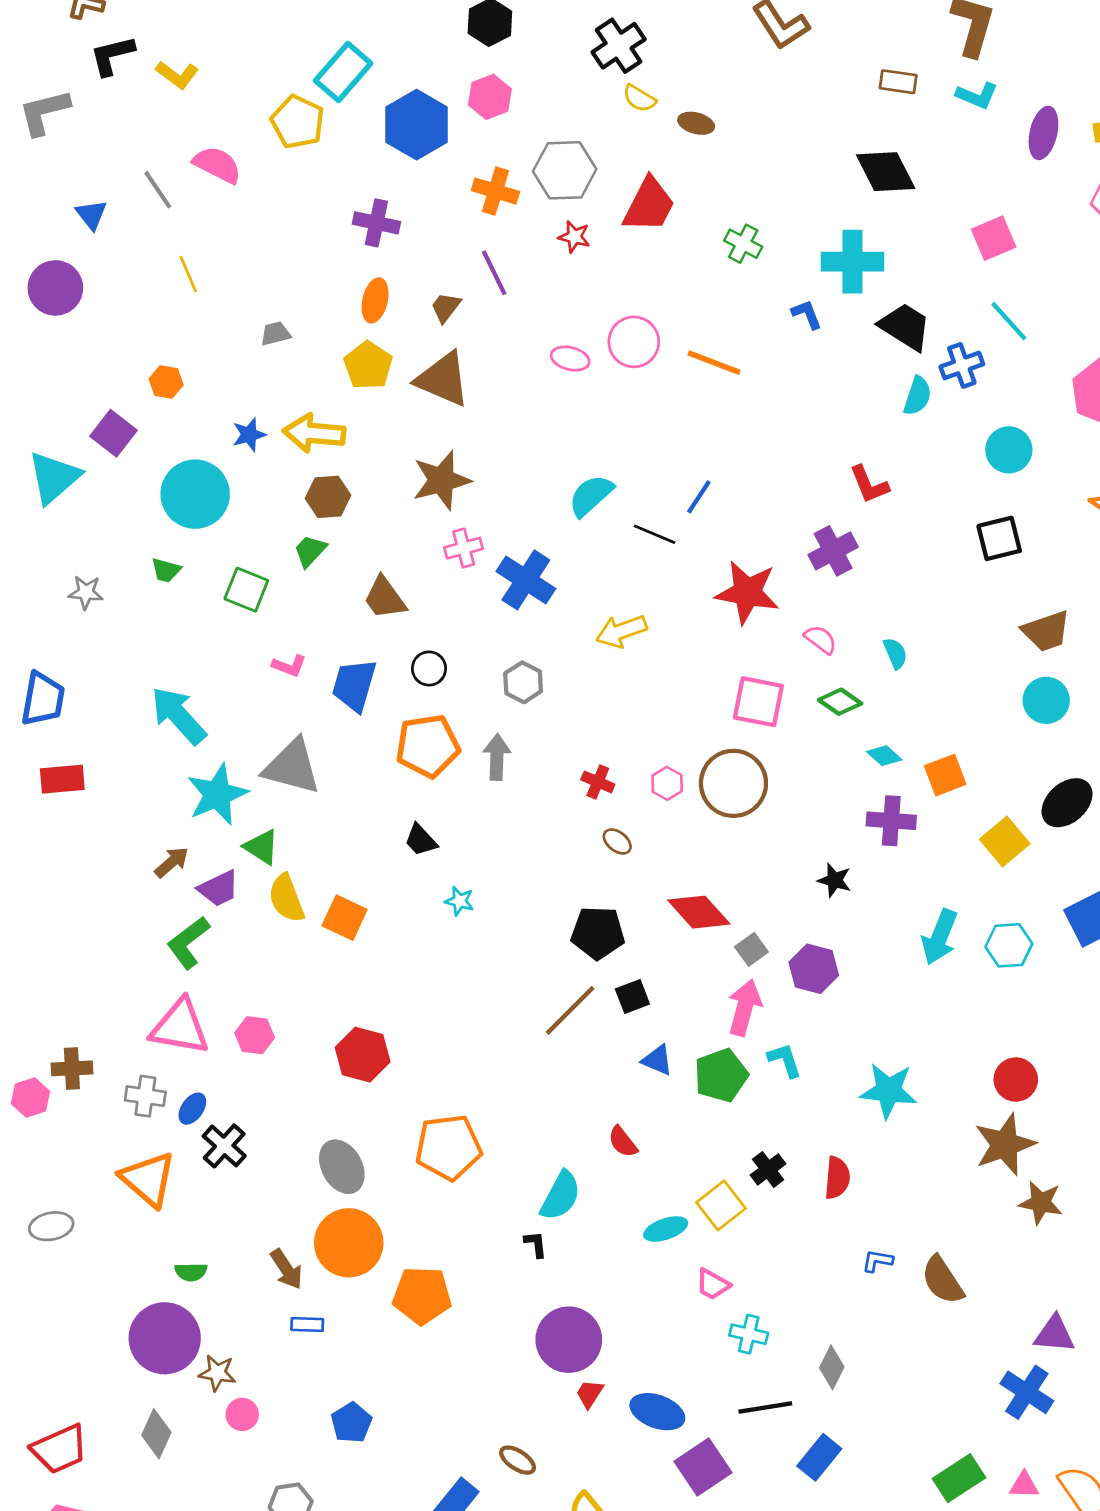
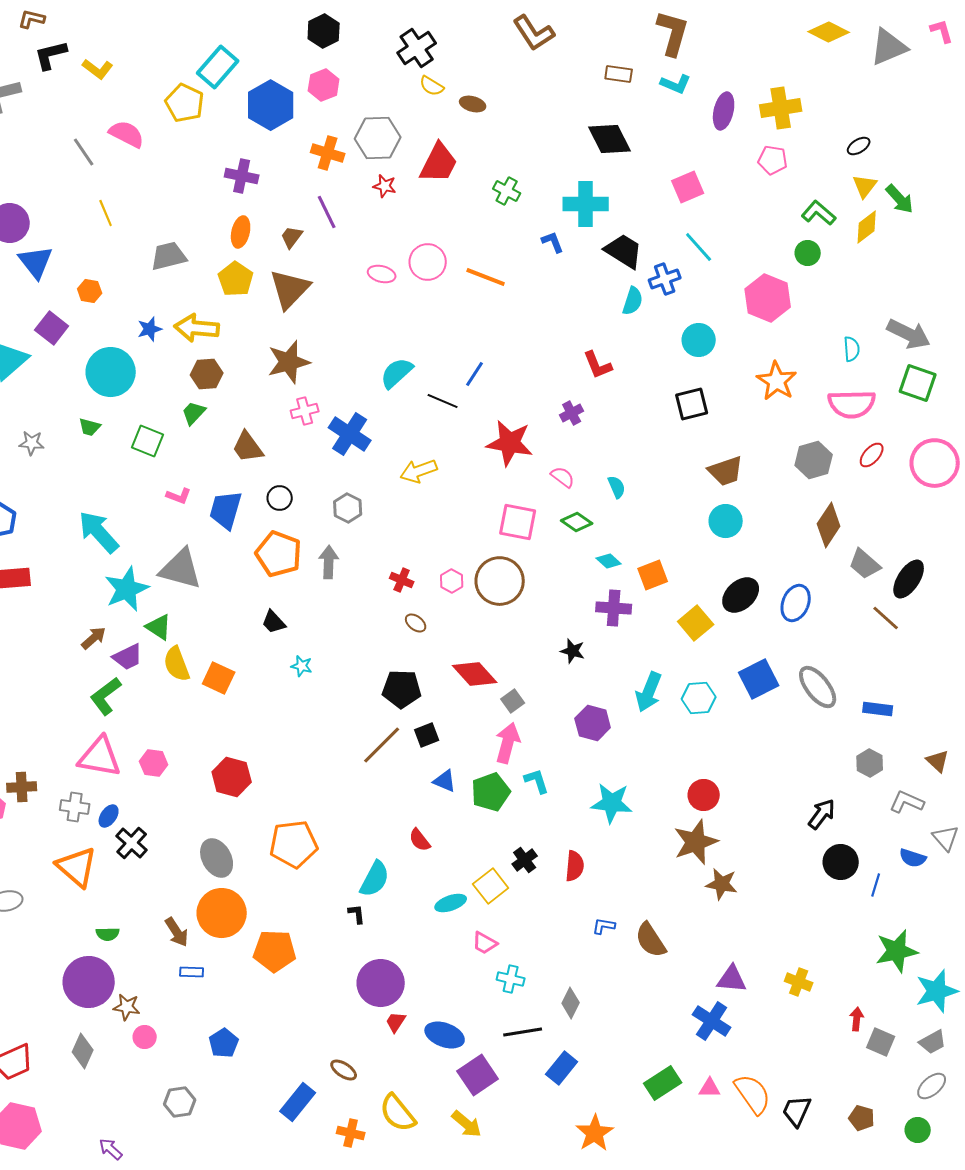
blue triangle: (91, 215) -> (36, 262), moved, size x1.5
gray trapezoid: (275, 334) -> (169, 256), size x1.6
brown triangle: (443, 379) -> (290, 289), turned 51
purple cross: (833, 551) -> (572, 413), size x0.7
orange pentagon: (428, 746) -> (279, 554), turned 30
purple hexagon: (814, 969) -> (593, 723), moved

